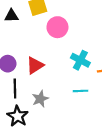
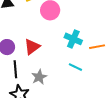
cyan line: (80, 91) -> (75, 67), turned 32

